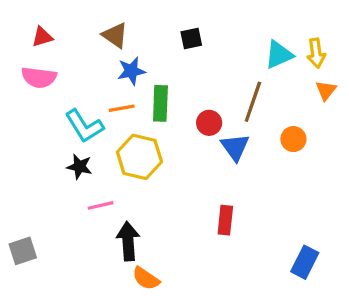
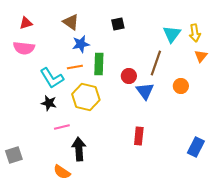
cyan triangle: (279, 55) -> (172, 34), turned -30
blue rectangle: (305, 262) -> (196, 147), moved
orange semicircle: (146, 278) -> (62, 172), moved

